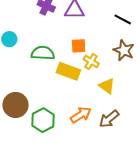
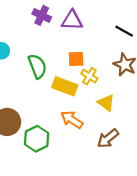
green semicircle: (43, 53) -> (37, 66), turned 65
orange arrow: (81, 115) -> (72, 120), moved, turned -115

